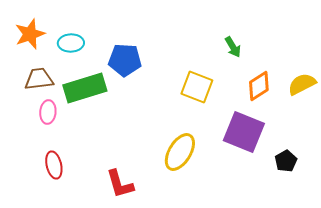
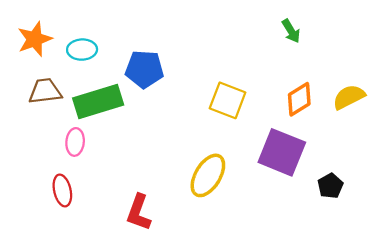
green arrow: (233, 47) -> (291, 31), moved
pink ellipse: (48, 112) -> (75, 142), moved
red L-shape: (120, 184) -> (139, 212), turned 36

